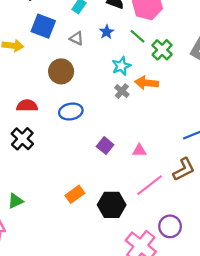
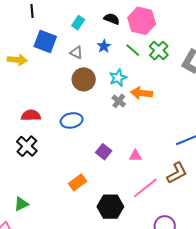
green cross: (162, 50) -> (159, 51), moved
brown circle: (61, 71) -> (84, 79), moved
orange rectangle: (75, 194) -> (78, 182), moved

